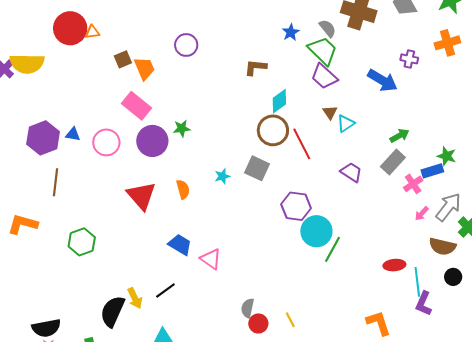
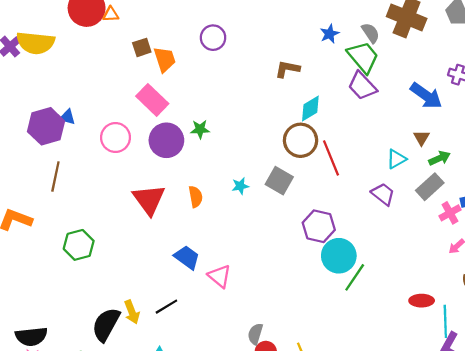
brown triangle: (330, 112) -> (421, 138), moved
cyan triangle: (346, 123) -> (396, 159), moved
blue triangle: (73, 134) -> (67, 117), moved

